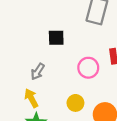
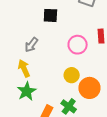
yellow circle: (75, 103) -> (72, 75), moved

